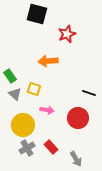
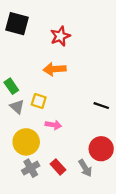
black square: (37, 14) -> (17, 24), moved
red star: (67, 34) -> (60, 36), moved
red circle: (78, 118) -> (101, 149), moved
gray arrow: (76, 159) -> (85, 168), moved

